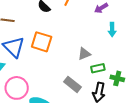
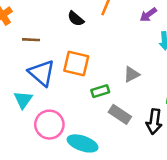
green rectangle: (98, 68) -> (100, 91), moved

